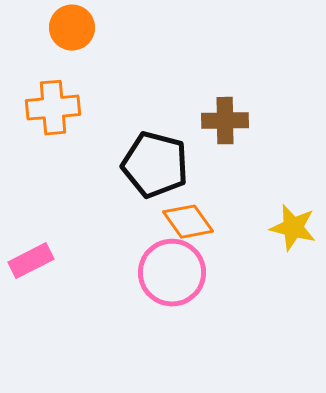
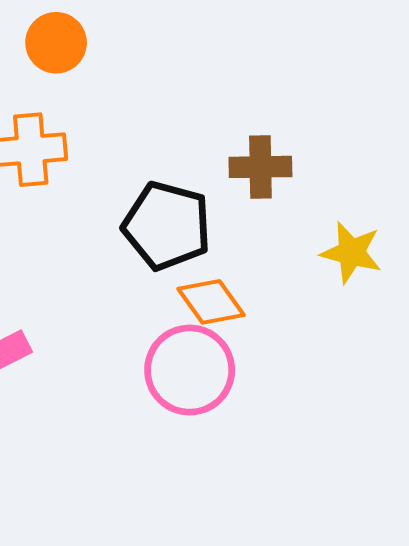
yellow star: (293, 228) -> (351, 252), moved

